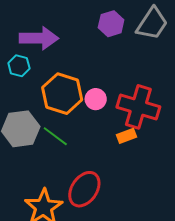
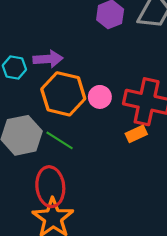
purple arrow: (39, 38) -> (48, 59), moved, size x0.7
red ellipse: (84, 189) -> (50, 187), moved, turned -36

